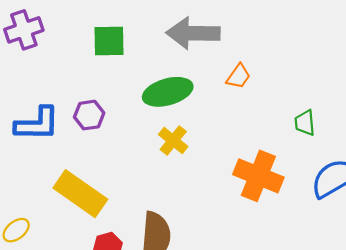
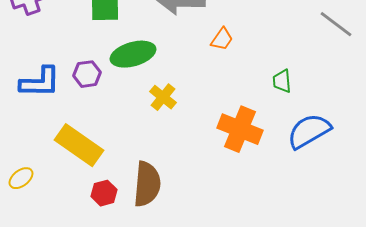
green ellipse: (168, 92) -> (133, 54), moved

